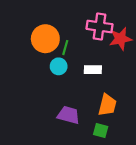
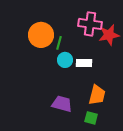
cyan circle: (59, 66) -> (65, 60), moved

